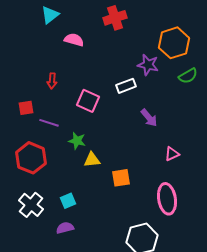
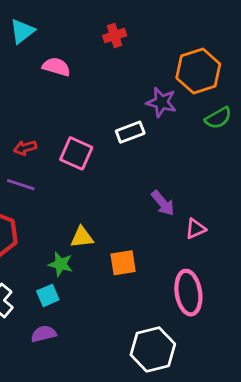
red cross: (115, 18) -> (115, 36), size x0.7
red arrow: (52, 81) -> (25, 148), moved, turned 70
purple arrow: (149, 118) -> (163, 203), moved
green star: (77, 141) -> (61, 264), moved

